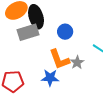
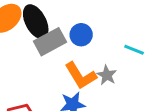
gray rectangle: (28, 32) -> (50, 42), moved

